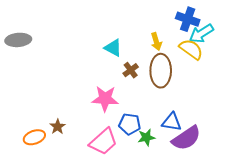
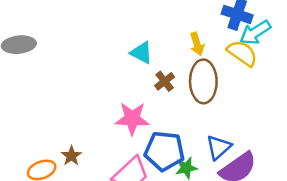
blue triangle: (172, 122) -> (219, 147), turned -50
blue pentagon: (130, 124) -> (164, 151), size x1.4

